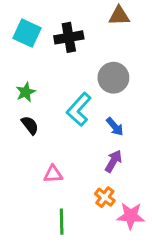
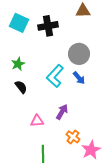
blue arrow: (115, 127) -> (79, 78), moved
purple arrow: (113, 161) -> (62, 112), moved
pink star: (131, 216) -> (91, 150), turned -30

